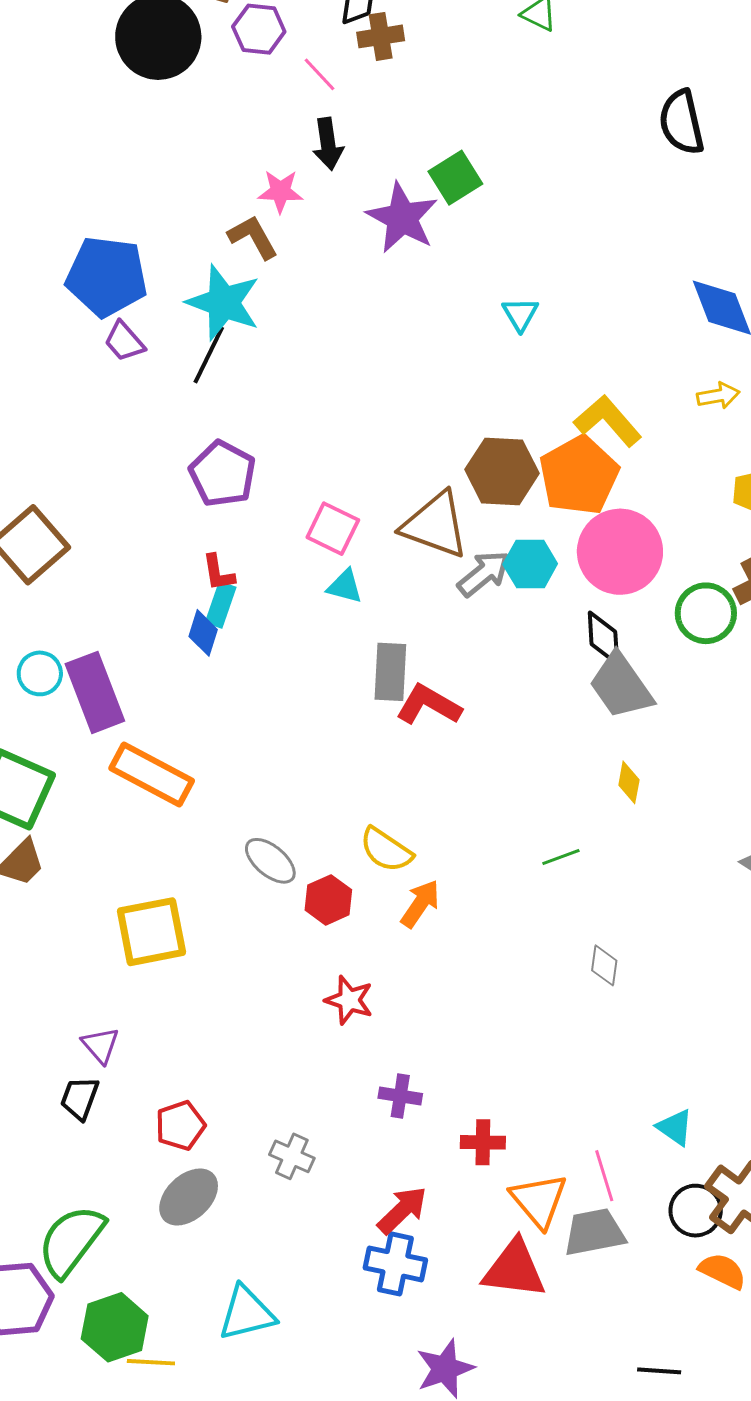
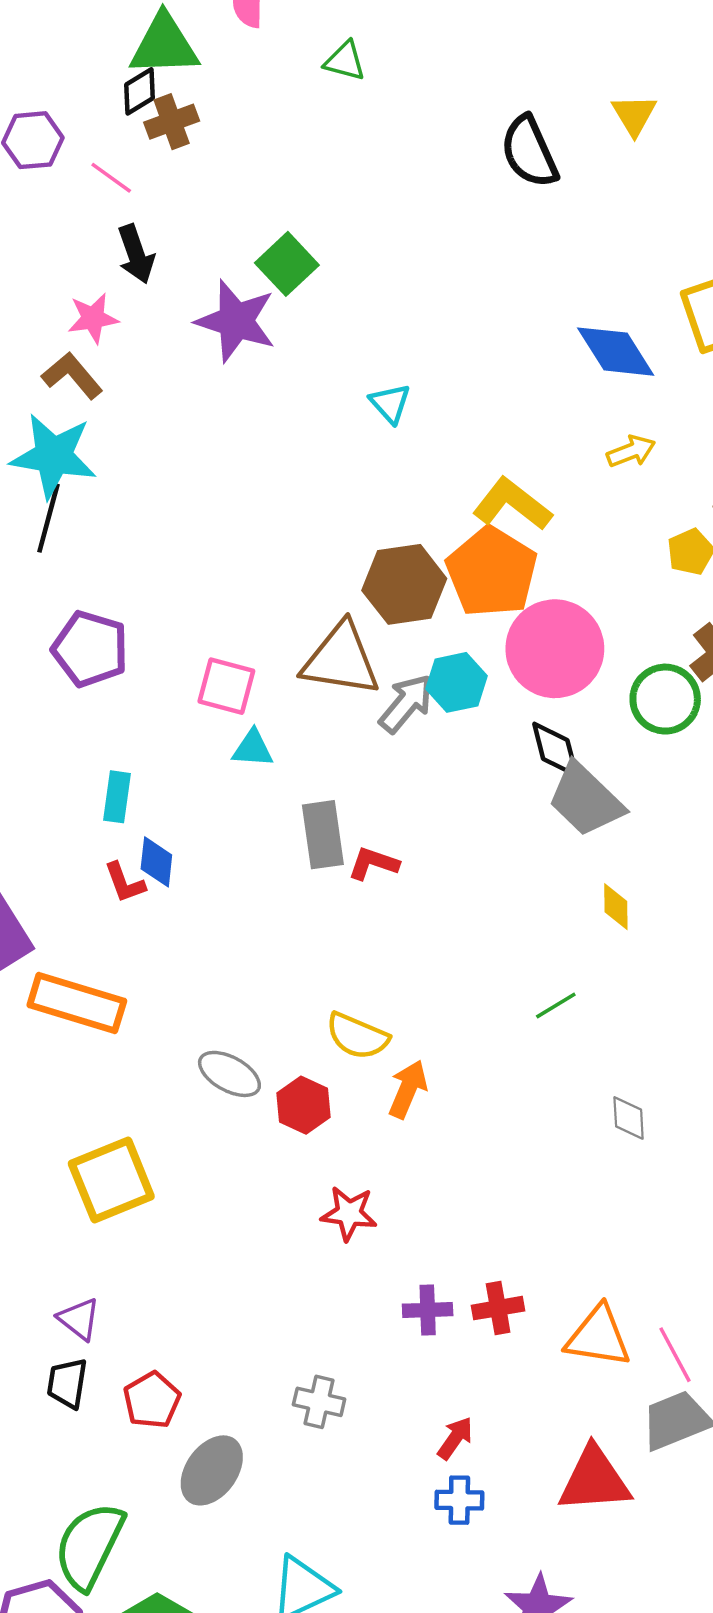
red L-shape: (218, 573) -> (125, 883), moved
blue diamond: (203, 633) -> (156, 862), moved
red L-shape: (429, 705) -> (373, 863), size x0.7
red pentagon: (180, 1125) -> (152, 1400), moved
red cross: (483, 1142) -> (498, 1308), moved
orange triangle: (539, 1200) -> (598, 1337), moved, turned -30
red arrow: (402, 1210) -> (455, 1438), size x0.7
blue cross: (395, 1264) -> (459, 1500), size x0.7

